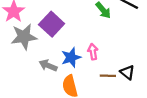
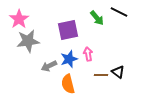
purple square: (52, 24) -> (68, 30), moved, turned 35
gray arrow: (48, 65) -> (49, 66), turned -49

